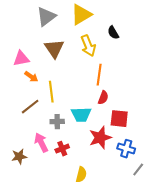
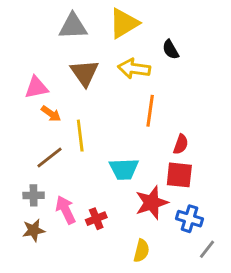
gray triangle: (46, 17) -> (73, 26), turned 35
yellow arrow: (88, 46) -> (134, 69), turned 120
red semicircle: (103, 98) -> (181, 144), moved
gray cross: (57, 122) -> (34, 195), moved
yellow semicircle: (81, 175) -> (141, 251), moved

